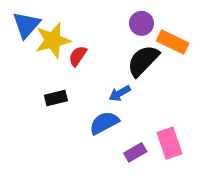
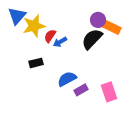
purple circle: (141, 23) -> (98, 20), moved
blue arrow: (120, 93) -> (60, 42), moved
purple rectangle: (135, 152) -> (81, 90), moved

